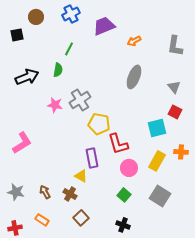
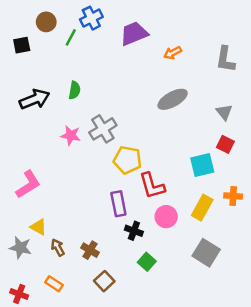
green line: (69, 49) -> (71, 37), moved
gray ellipse: (134, 77) -> (173, 99), turned 40
yellow triangle: (81, 176) -> (38, 227), moved
green square: (124, 195) -> (147, 262), moved
black cross: (123, 225) -> (134, 231), moved
red cross: (15, 228) -> (19, 294), turned 32

